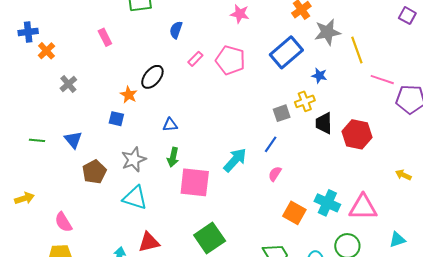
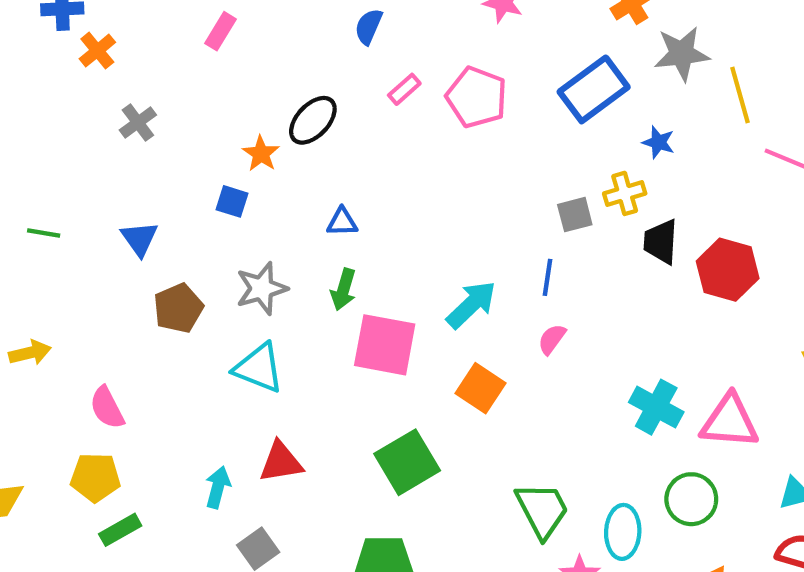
pink rectangle: (105, 37) -> (220, 31), turned 54
green line: (37, 140) -> (44, 233), moved
blue line: (271, 144) -> (547, 277), turned -30
orange square: (294, 213) -> (481, 388), moved

